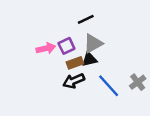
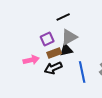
pink arrow: (46, 48) -> (31, 60), moved
blue line: (109, 86) -> (82, 72), turned 30

